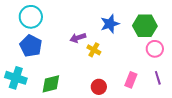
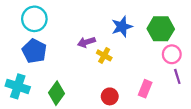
purple line: (158, 78) -> (177, 76), moved
green diamond: (51, 84) -> (57, 93), turned -40

